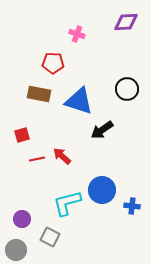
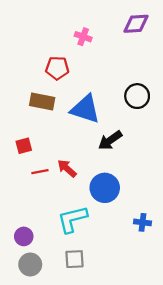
blue circle: (102, 190) -> (105, 188), moved
gray square: (50, 237) -> (74, 259), moved, turned -30
gray circle: (16, 250) -> (30, 264), moved

